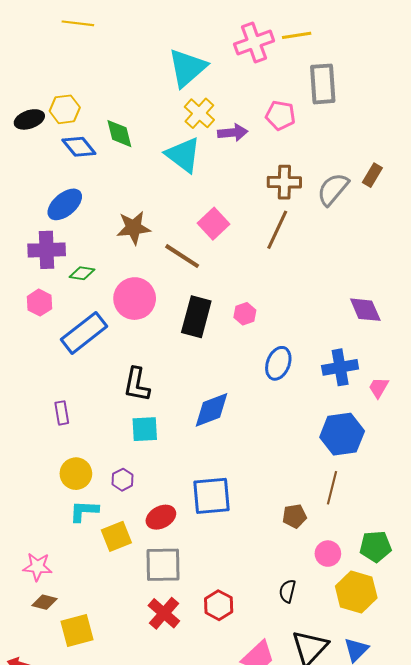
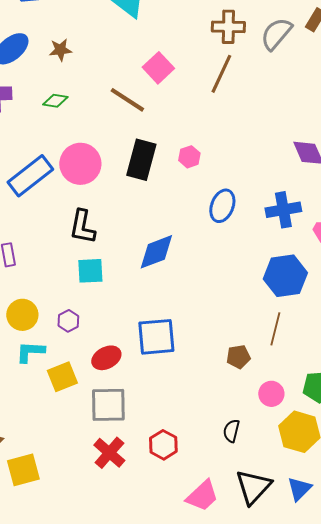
brown star: (134, 228) -> (60, 50), moved, size x0.7
green diamond: (82, 273) -> (55, 101), moved
pink circle: (135, 299) -> (80, 164), moved

